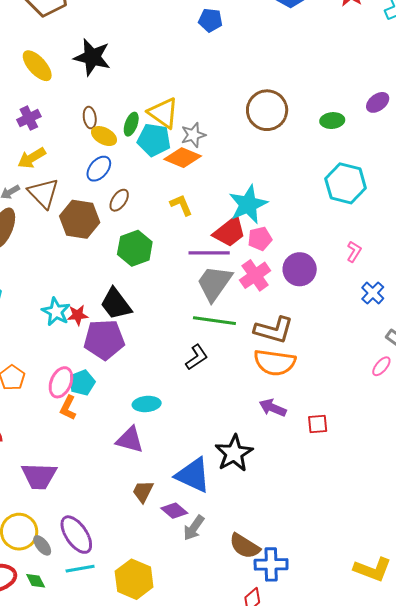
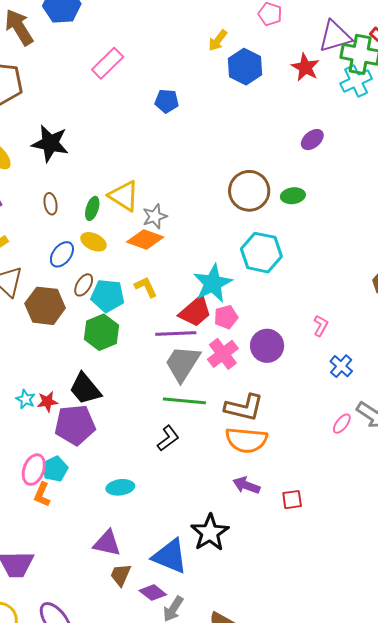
purple ellipse: (378, 102) -> (312, 140), moved
brown circle: (267, 110) -> (249, 191), moved
yellow ellipse: (104, 136) -> (94, 242), moved
cyan pentagon: (154, 140) -> (108, 296), moved
cyan hexagon: (346, 183) -> (261, 253), moved
cyan star: (56, 312) -> (26, 399), size x0.7
pink ellipse: (381, 366) -> (342, 424), moved
purple triangle: (130, 440) -> (107, 543), moved

